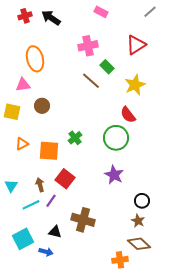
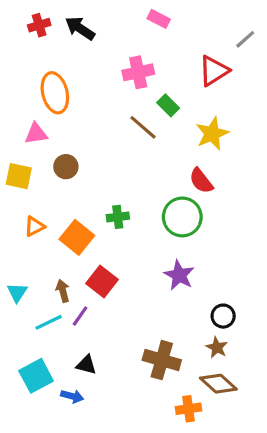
gray line: (150, 12) -> (245, 39), moved
green cross: (75, 138) -> (118, 217), turned 32
orange square: (49, 151) -> (77, 237), turned 35
brown cross: (83, 220) -> (162, 360), moved

